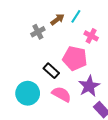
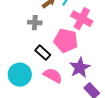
gray cross: (38, 32) -> (35, 23), moved, turned 32
pink cross: (91, 36) -> (82, 19), size x1.5

